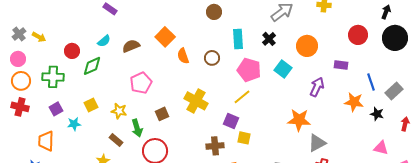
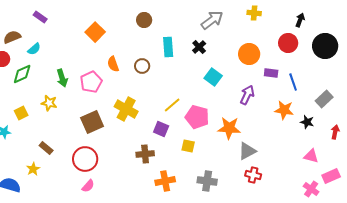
black arrow: (386, 12) -> (300, 20), moved
orange square: (165, 37) -> (95, 32), moved
brown semicircle: (131, 46) -> (12, 37), moved
orange circle: (307, 46) -> (249, 54), moved
pink pentagon: (249, 70) -> (197, 117), moved
blue line: (371, 82) -> (293, 82), moved
pink pentagon: (141, 83) -> (91, 82), moved
yellow star: (119, 111) -> (49, 103), moved
brown square: (162, 114) -> (92, 122), size x1.6
green arrow: (137, 128) -> (62, 78), moved
yellow square: (244, 138) -> (188, 146), moved

